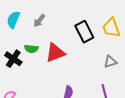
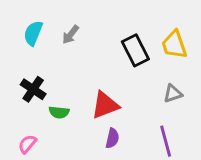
green semicircle: (31, 49) -> (59, 112), moved
red triangle: (55, 53) -> (105, 105), moved

